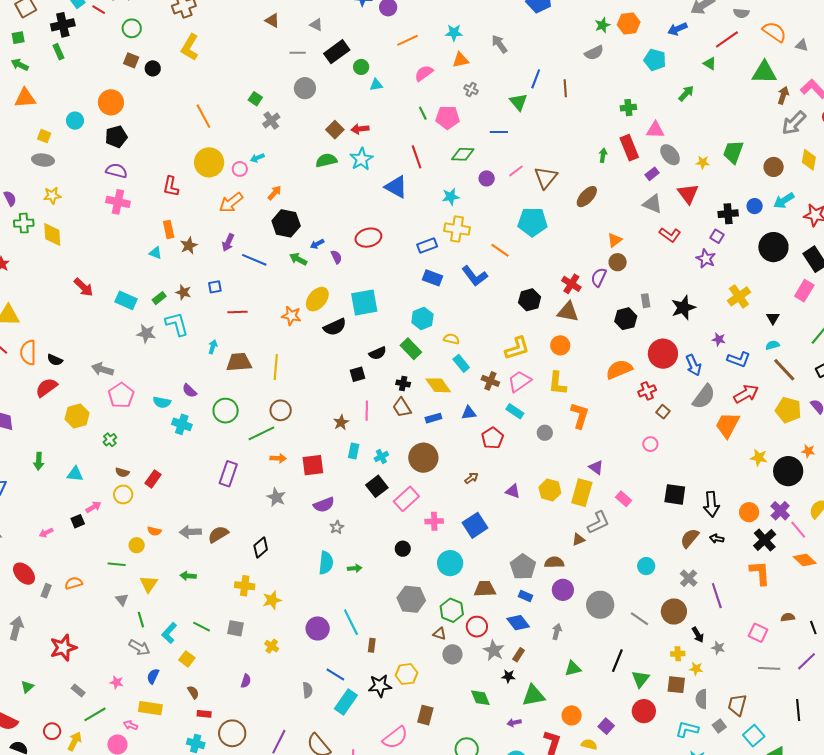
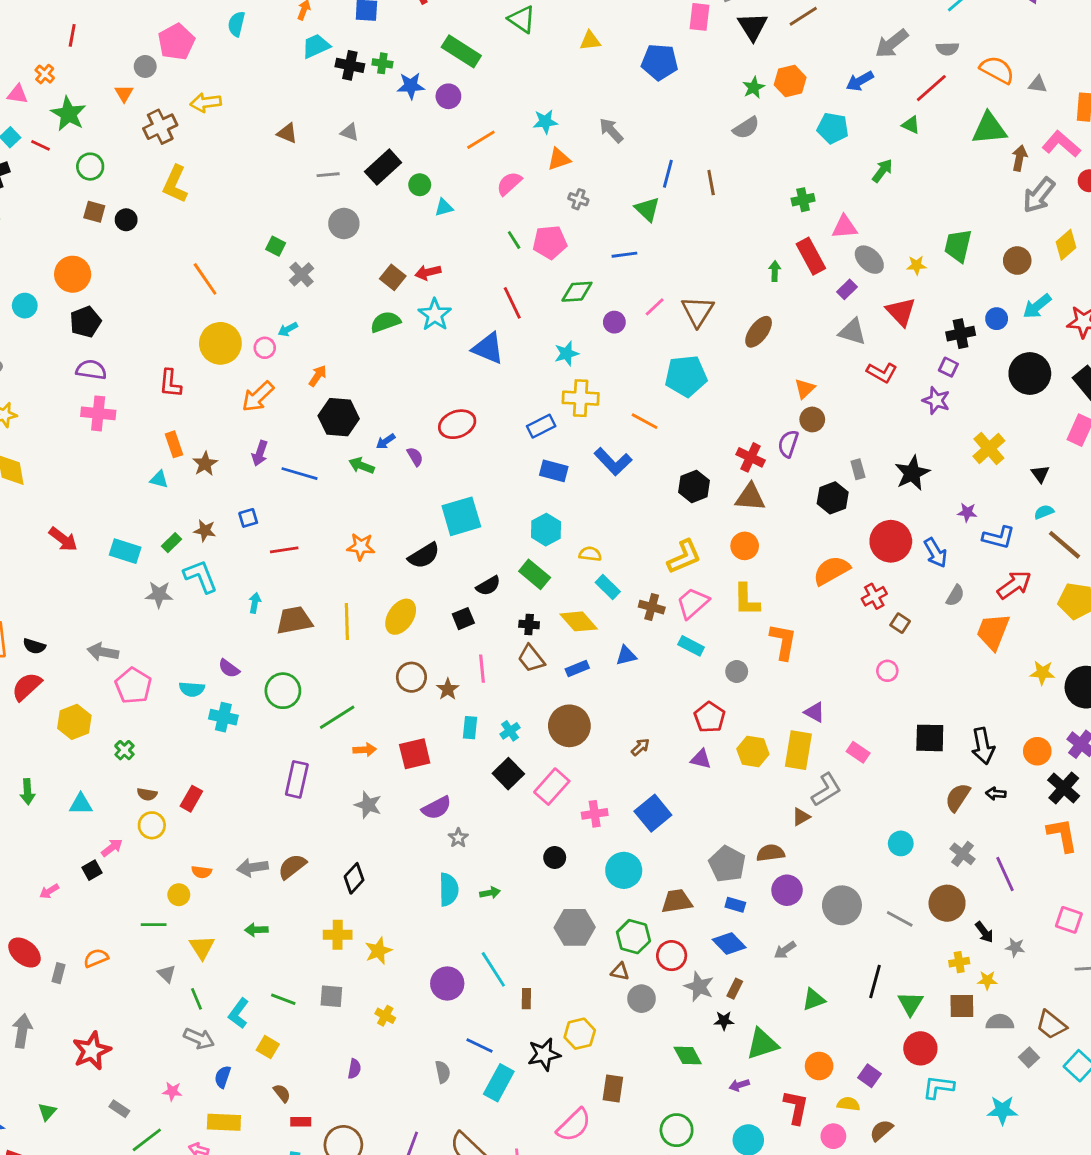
yellow diamond: (809, 160) -> (1066, 245), turned 45
yellow ellipse: (317, 299) -> (401, 617), moved
gray semicircle: (704, 397) -> (955, 596), size x0.6
brown circle: (281, 410) -> (411, 677), moved
red pentagon: (492, 438) -> (710, 717), moved
gray arrow: (557, 632) -> (785, 950), turned -133
gray semicircle: (702, 699) -> (1000, 1022), turned 96
brown trapezoid: (737, 705) -> (1051, 1025), turned -60
cyan L-shape: (687, 729) -> (938, 1087), moved

